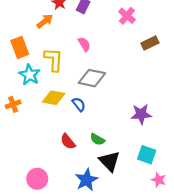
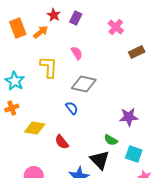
orange rectangle: (20, 47) -> (18, 28), moved
cyan star: (30, 75) -> (15, 81), moved
yellow diamond: (54, 98) -> (35, 128), moved
green semicircle: (97, 139) -> (111, 140), moved

